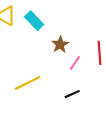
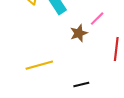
pink line: (75, 63) -> (97, 19), moved

